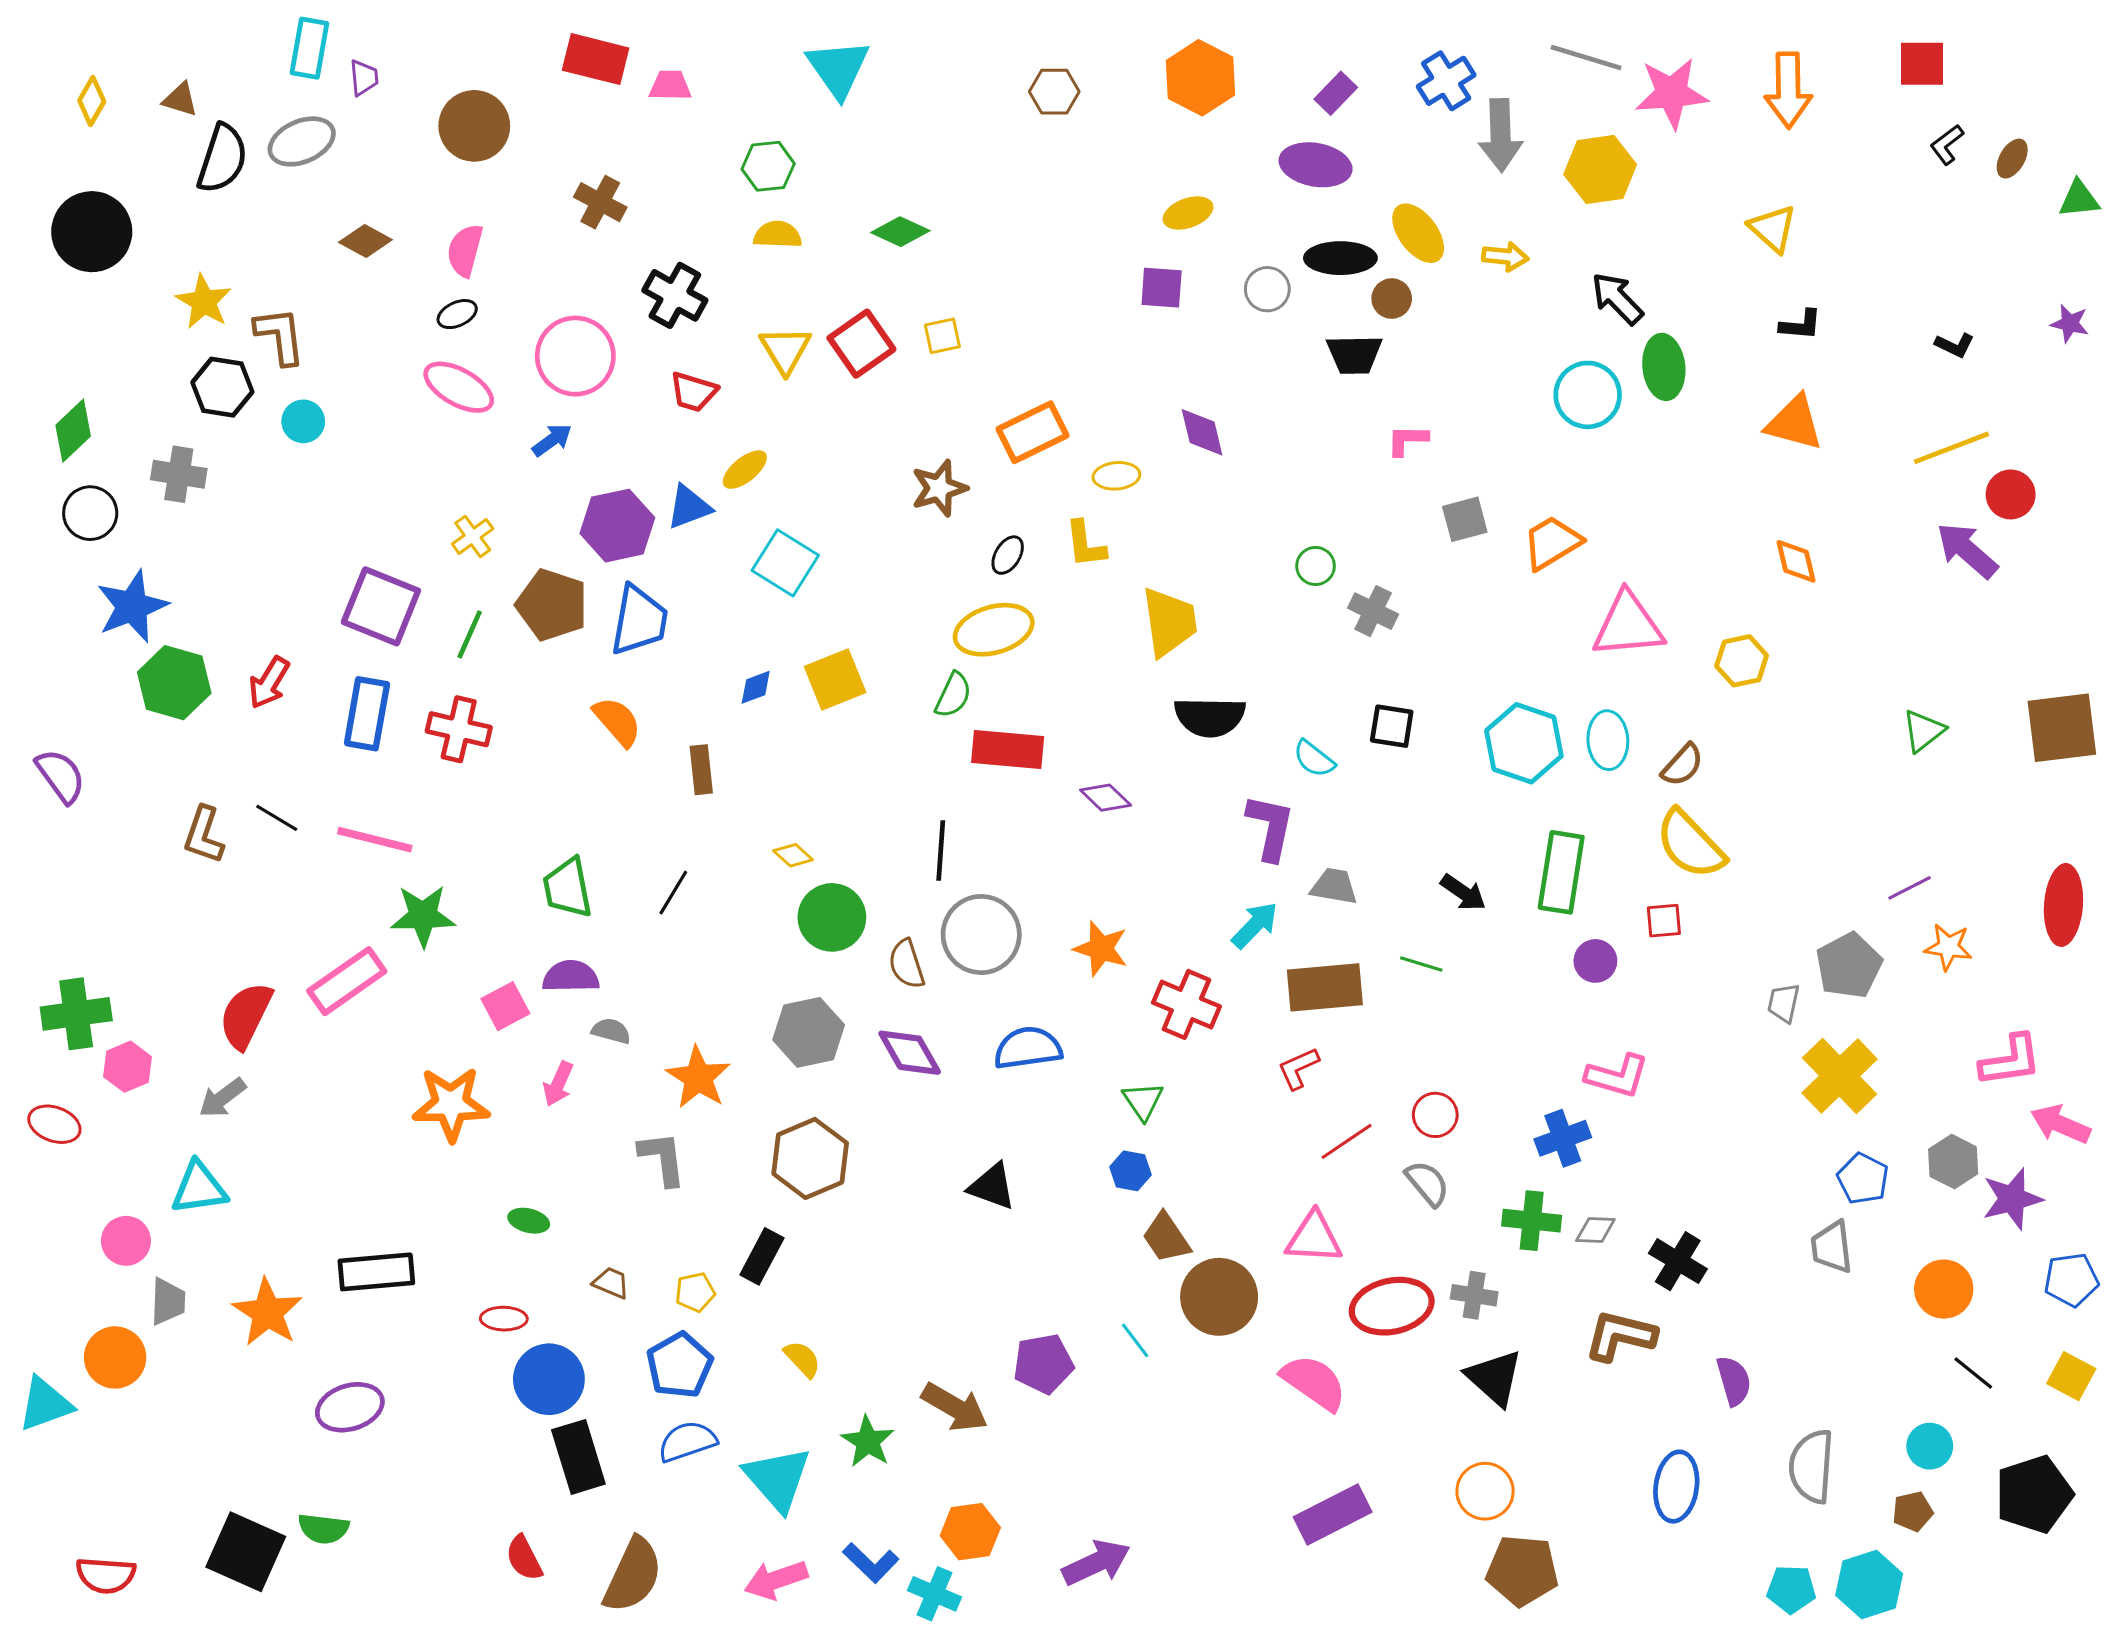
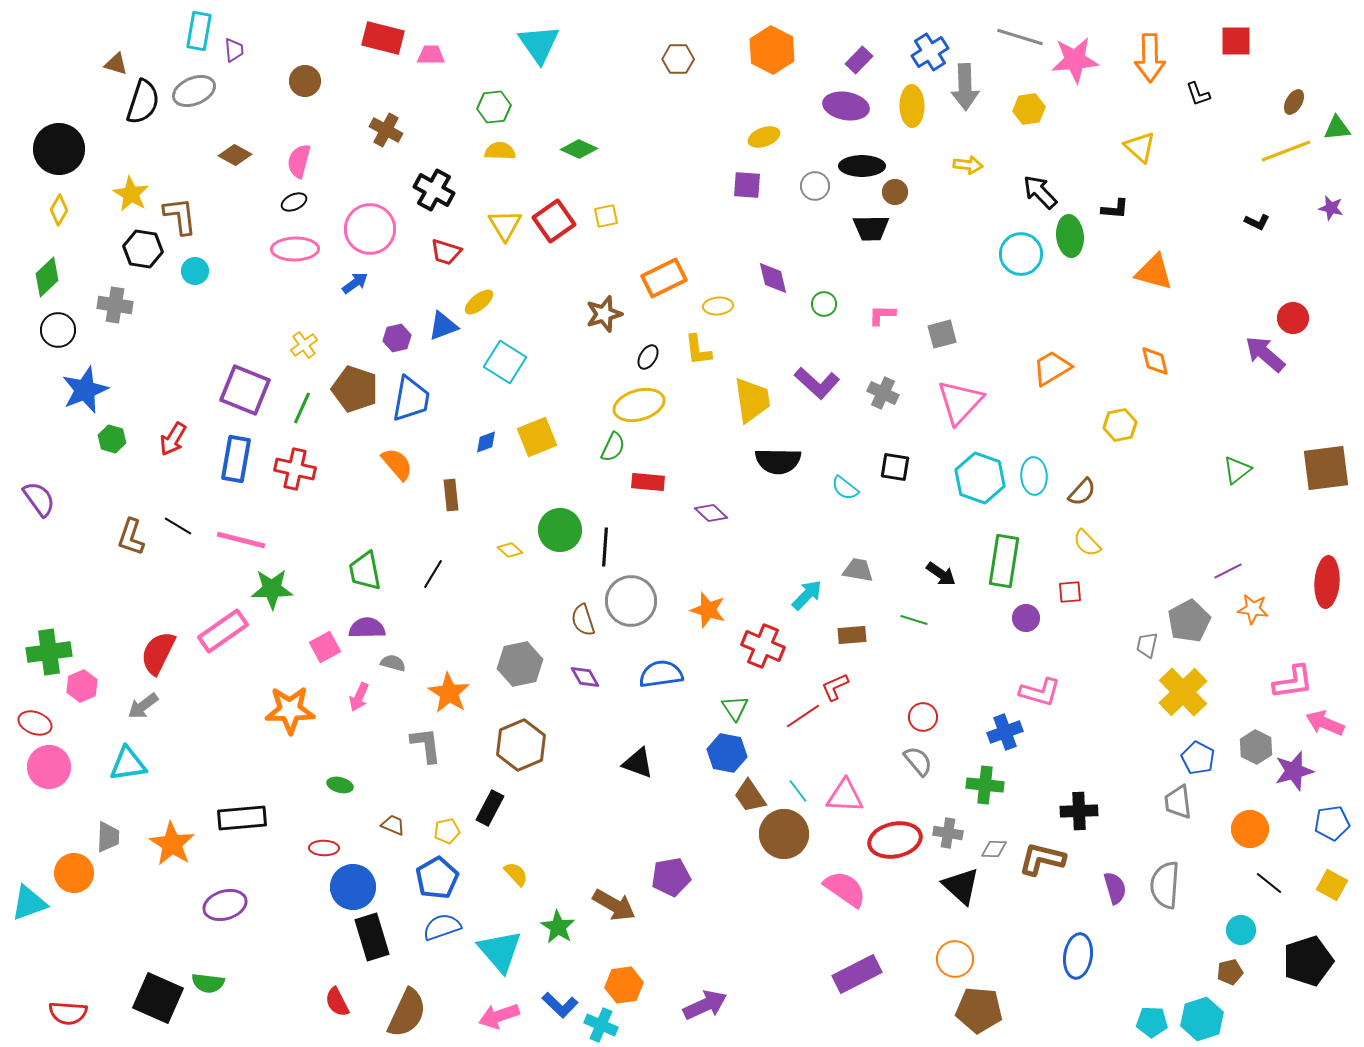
yellow diamond: (92, 101) -> (59, 210), moved
brown circle: (474, 126) -> (305, 81), size x0.7
black L-shape: (1947, 145) -> (1198, 94), moved, turned -72
yellow hexagon: (1600, 169) -> (1029, 109), size x0.7
yellow ellipse: (1418, 233) -> (912, 106), moved, turned 36
black L-shape: (1801, 325) -> (1115, 209), moved
pink ellipse: (459, 387) -> (295, 249), turned -30
pink L-shape: (1407, 440) -> (882, 315), moved
yellow line: (1952, 448) -> (1286, 151), moved
purple hexagon: (617, 526) -> (397, 338), size x0.6
orange trapezoid: (1552, 543) -> (1052, 368), moved
green circle: (1316, 566) -> (824, 304), moved
pink triangle: (1628, 625) -> (960, 402), moved, turned -42
green hexagon: (174, 683) -> (112, 439), size x0.6
red rectangle: (1008, 749) -> (648, 482), size x0.7
purple L-shape: (1270, 827) -> (817, 383), moved, turned 120
yellow semicircle: (1690, 844) -> (1087, 543), size x0.6
green circle: (832, 917) -> (560, 530), moved
brown rectangle: (1325, 987) -> (852, 635), size x0.6
purple diamond: (910, 1053) -> (585, 677), size x0.7
red line: (1347, 1141) -> (803, 716), moved
blue hexagon: (1130, 1171) -> (727, 753), size x1.5
gray diamond: (1595, 1230) -> (994, 849), moved
pink circle: (126, 1241) -> (49, 767), moved, size x1.4
black cross: (1678, 1261) -> (1079, 811), turned -33
cyan line: (1135, 1340) -> (798, 791), moved
gray semicircle: (1812, 1466) -> (1165, 885), moved

